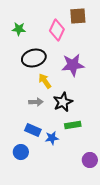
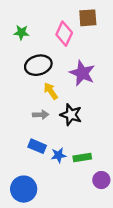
purple star: (73, 65) -> (82, 73), turned 30
black star: (63, 102) -> (71, 115), turned -30
green rectangle: (73, 125) -> (82, 157), moved
blue circle: (21, 152) -> (24, 189), moved, size x1.5

